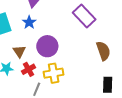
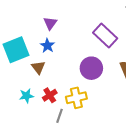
purple circle: (47, 46) -> (91, 68), moved
brown triangle: (19, 51) -> (38, 67), moved

